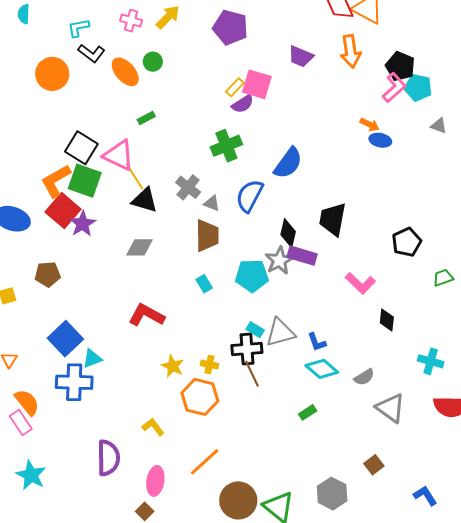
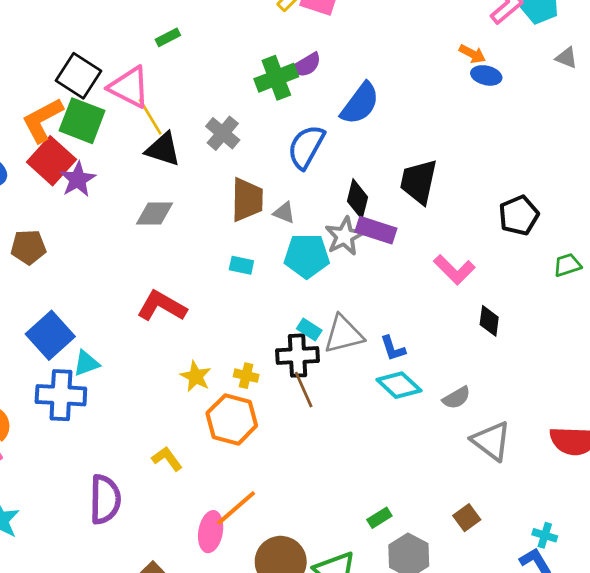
purple semicircle: (243, 104) -> (306, 65), moved
gray triangle: (212, 203) -> (284, 213), moved
cyan rectangle: (204, 284) -> (241, 265), turned -48
cyan cross: (431, 361) -> (545, 535), moved, size x0.7
green rectangle: (308, 412) -> (379, 518), moved
pink ellipse: (155, 481) -> (211, 532), moved

